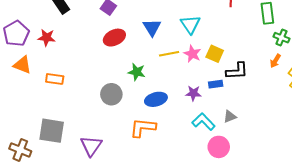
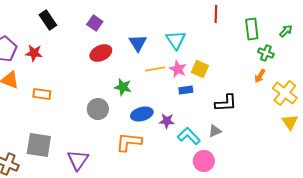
black L-shape: (237, 71) -> (226, 103), moved
blue rectangle: (216, 84) -> (186, 90), moved
purple star: (193, 93) -> (167, 121), moved

